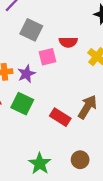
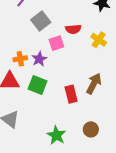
gray square: (31, 30) -> (41, 21), turned 30
red rectangle: (60, 117) -> (71, 94), turned 48

